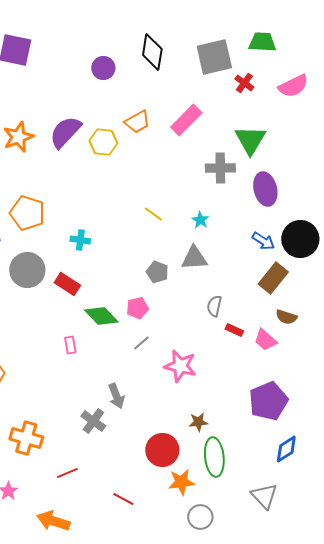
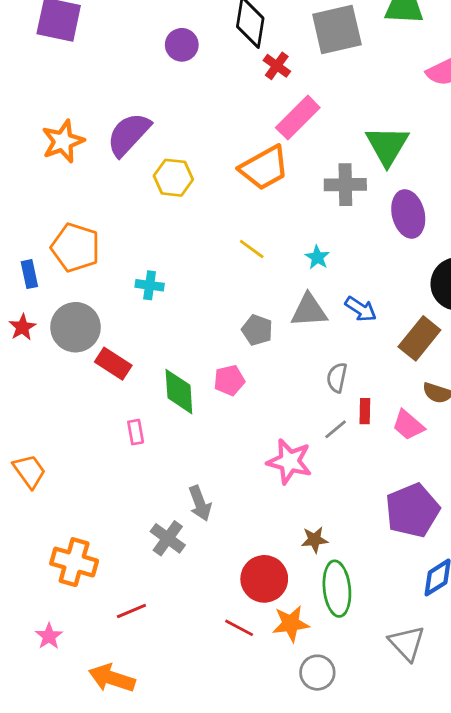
red cross: (244, 83) -> (277, 66), moved
orange trapezoid: (137, 122) -> (264, 168), moved, size x1.4
yellow hexagon: (103, 142) -> (173, 178), moved
blue arrow: (263, 241) -> (361, 309), moved
red rectangle: (67, 284) -> (113, 364), moved
green diamond: (101, 316) -> (179, 392), turned 40
red rectangle: (234, 330) -> (365, 411), turned 66
gray line: (141, 343) -> (336, 429), moved
red line: (123, 499) -> (239, 628), moved

